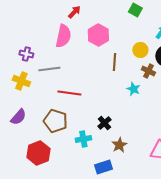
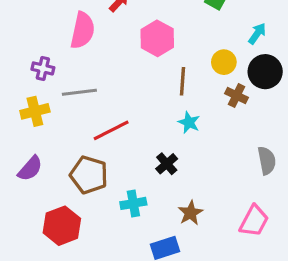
pink semicircle: (63, 36) -> (83, 30), moved
yellow cross: (21, 81) -> (35, 111), turned -36
cyan star: (133, 89) -> (189, 122), moved
red line: (69, 93) -> (111, 130), turned -35
black cross: (104, 123) -> (167, 164), moved

